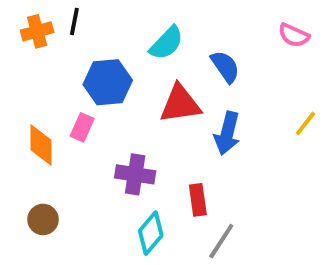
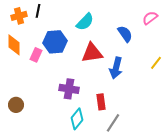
pink semicircle: (294, 35) -> (150, 18), turned 119
blue semicircle: (225, 67) -> (125, 34), moved
pink rectangle: (82, 127) -> (36, 55), moved
orange diamond: (41, 145) -> (14, 45), moved
brown circle: (43, 219) -> (16, 105), moved

